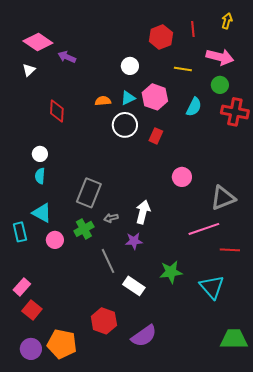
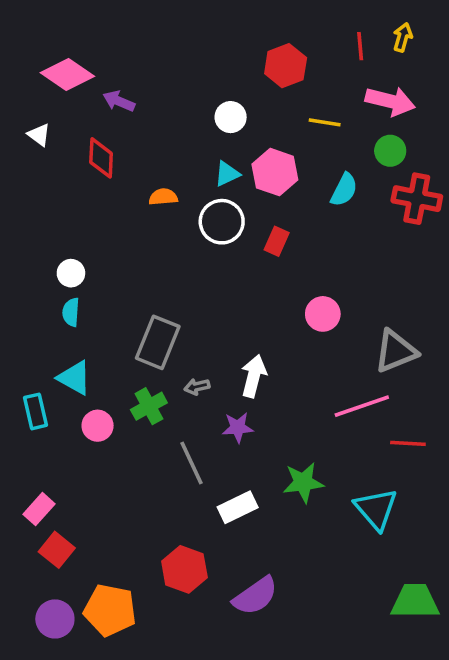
red line: (193, 29) -> (360, 46), moved
white triangle: (29, 70) -> (39, 135), moved, turned -40
orange semicircle: (103, 101) -> (163, 197), moved
red diamond: (57, 111) -> (101, 158), moved
white rectangle: (134, 286) -> (238, 507), turned -60

